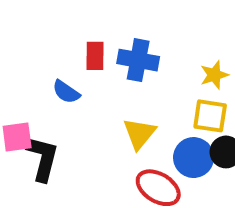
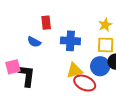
blue cross: (138, 60) -> (70, 41), moved
yellow triangle: (139, 133) -> (74, 71), moved, turned 42

